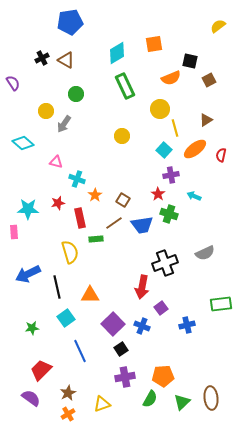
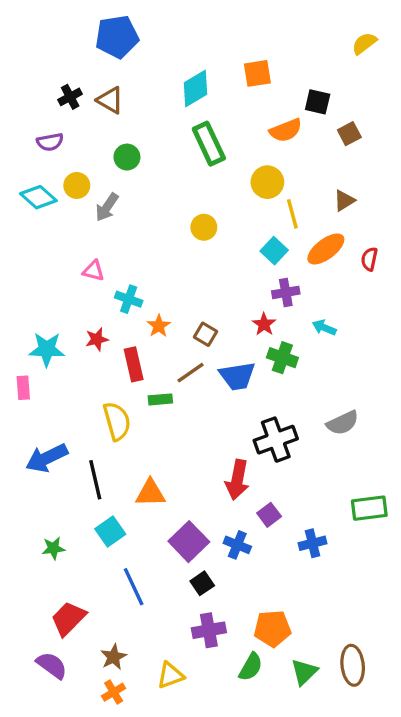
purple semicircle: (13, 83) -> (50, 142), moved, turned 112
cyan diamond: (23, 143) -> (38, 197), moved

